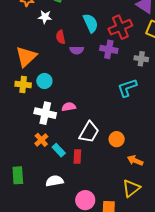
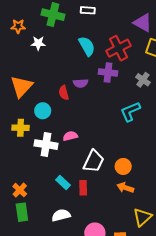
red semicircle: (61, 37) -> (64, 93), moved
purple semicircle: (77, 50) -> (81, 83), moved
gray cross: (141, 59) -> (143, 80), turned 32
yellow cross: (23, 85) -> (21, 128), moved
orange cross: (41, 140) -> (20, 190), moved
orange arrow: (135, 161) -> (125, 188), moved

